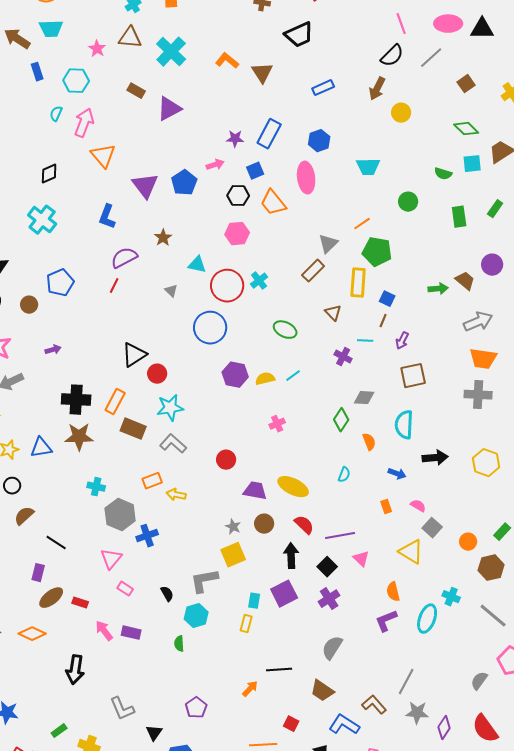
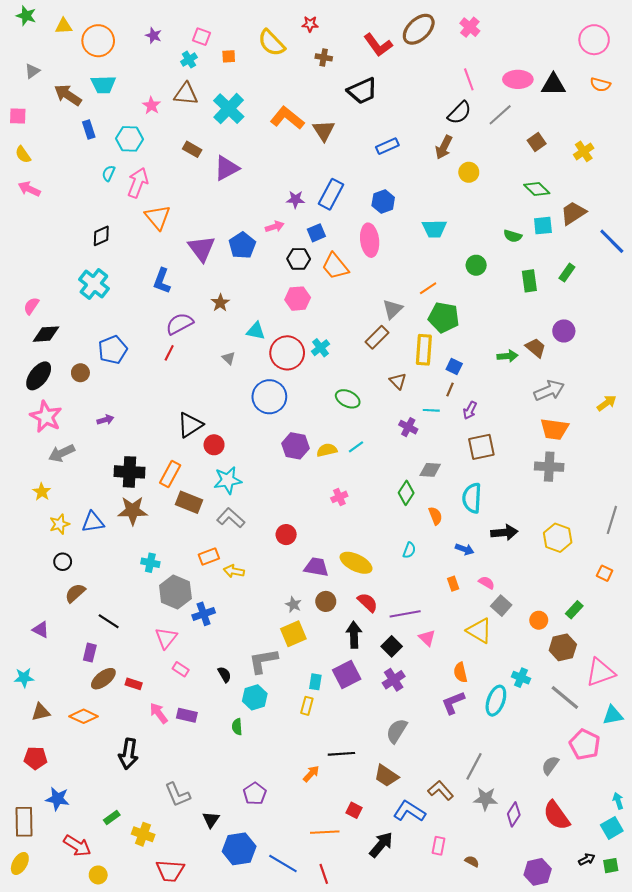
orange L-shape: (227, 61) -> (287, 118), size x1.4

